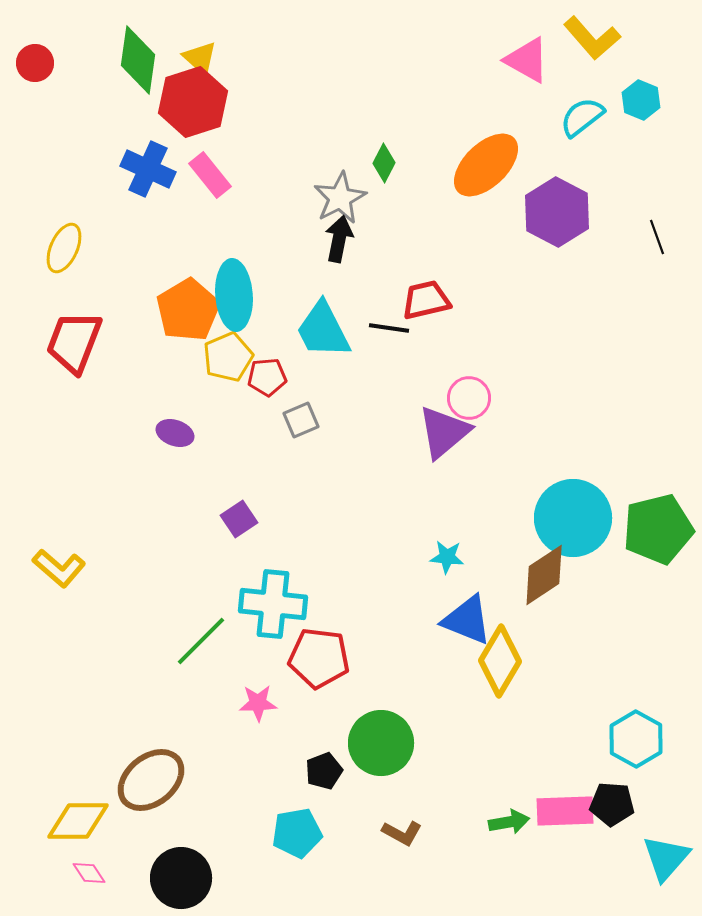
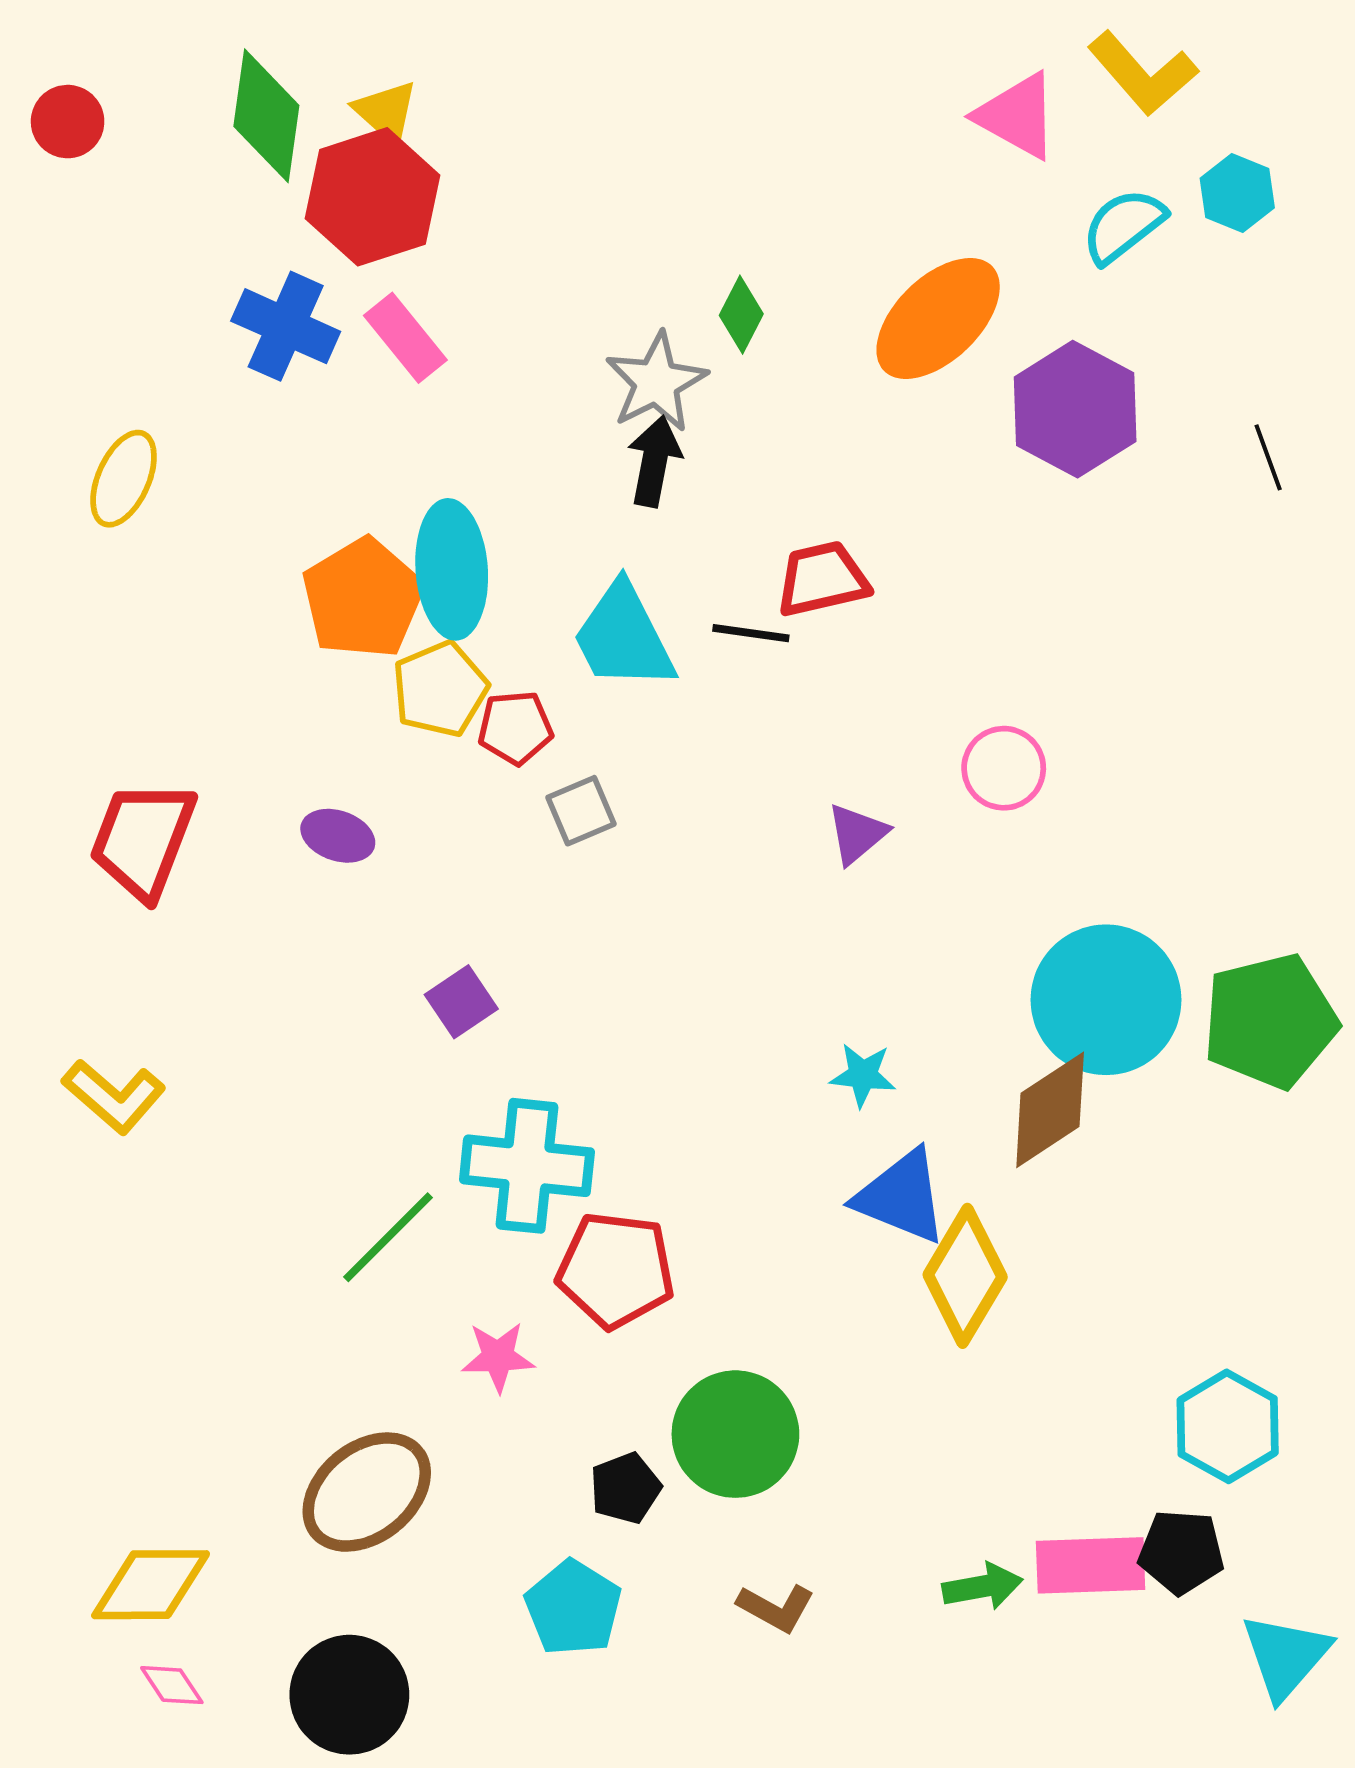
red trapezoid: (74, 342) -> (143, 840), moved
pink circle: (469, 398) -> (1004, 768), moved
purple triangle: (444, 432) -> (857, 834), size x0.6
brown ellipse: (151, 780) -> (367, 1492), moved
cyan pentagon: (297, 833) -> (573, 1608), turned -30

